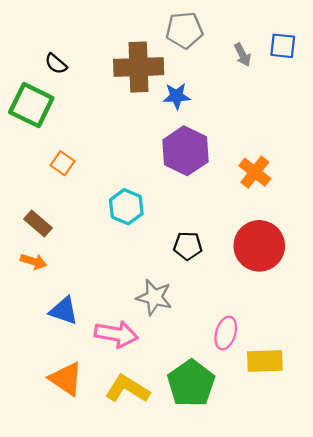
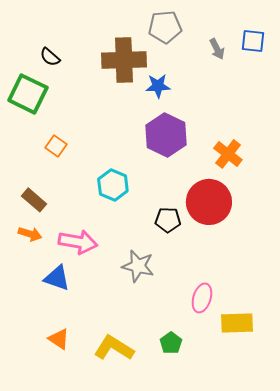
red circle: (259, 246) -> (209, 202), moved
pink arrow: (116, 334) -> (78, 242), moved
orange triangle: (66, 379) -> (59, 339), size x0.7
green pentagon: (191, 383) -> (171, 343), size x0.5

